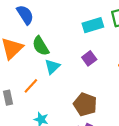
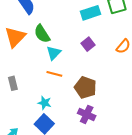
orange line: (31, 86) -> (54, 74), moved, turned 63

